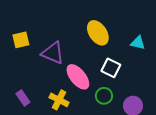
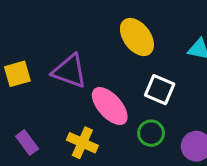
yellow square: (21, 40) -> (17, 74), moved

